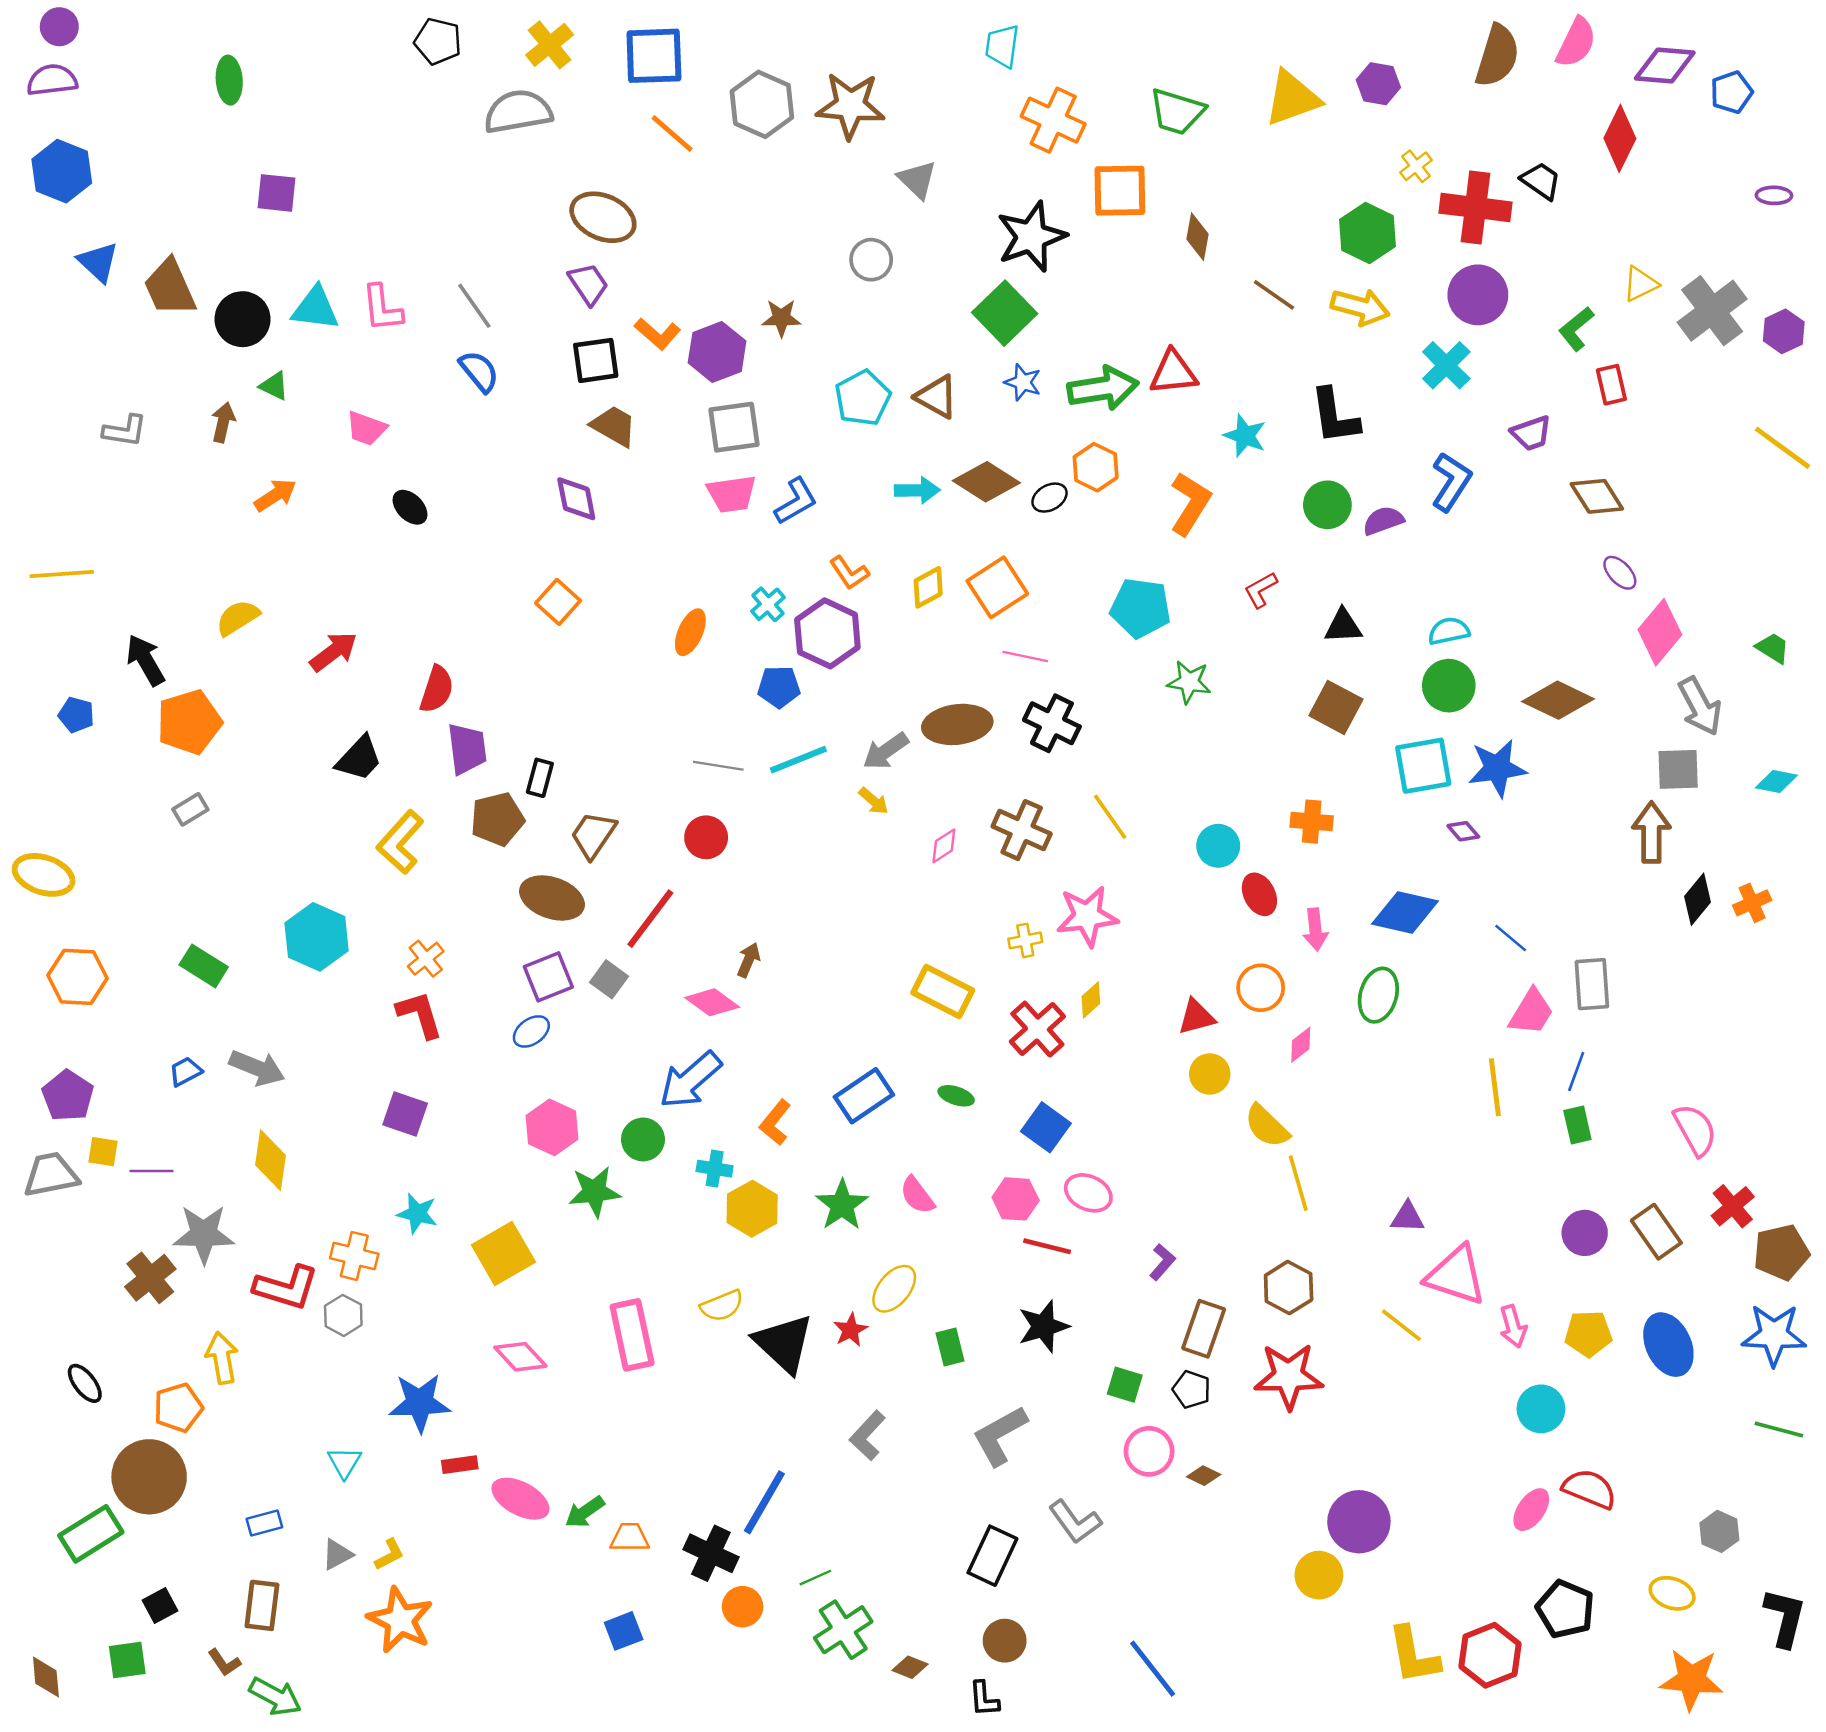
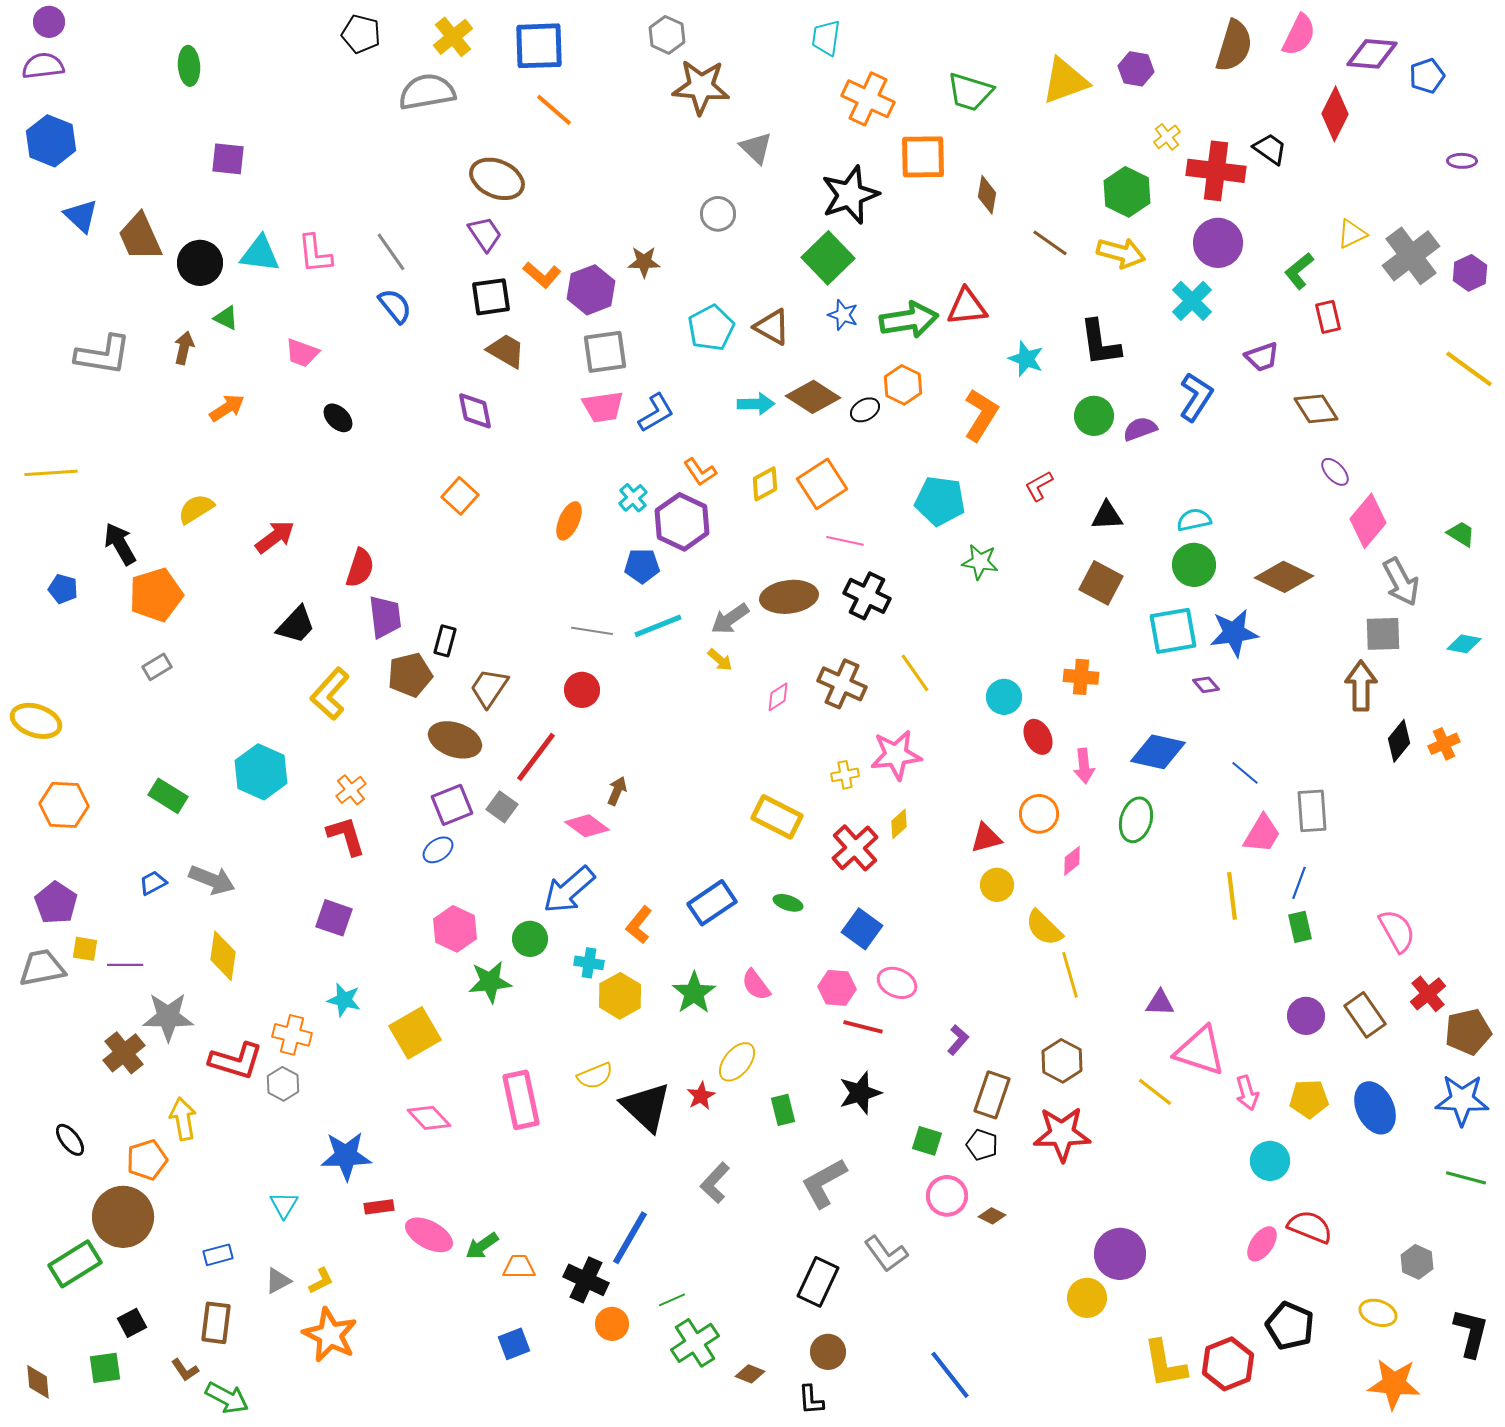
gray hexagon: (762, 104) -> (667, 35), moved, size x0.7
gray L-shape: (125, 431) -> (103, 355), size x1.5

